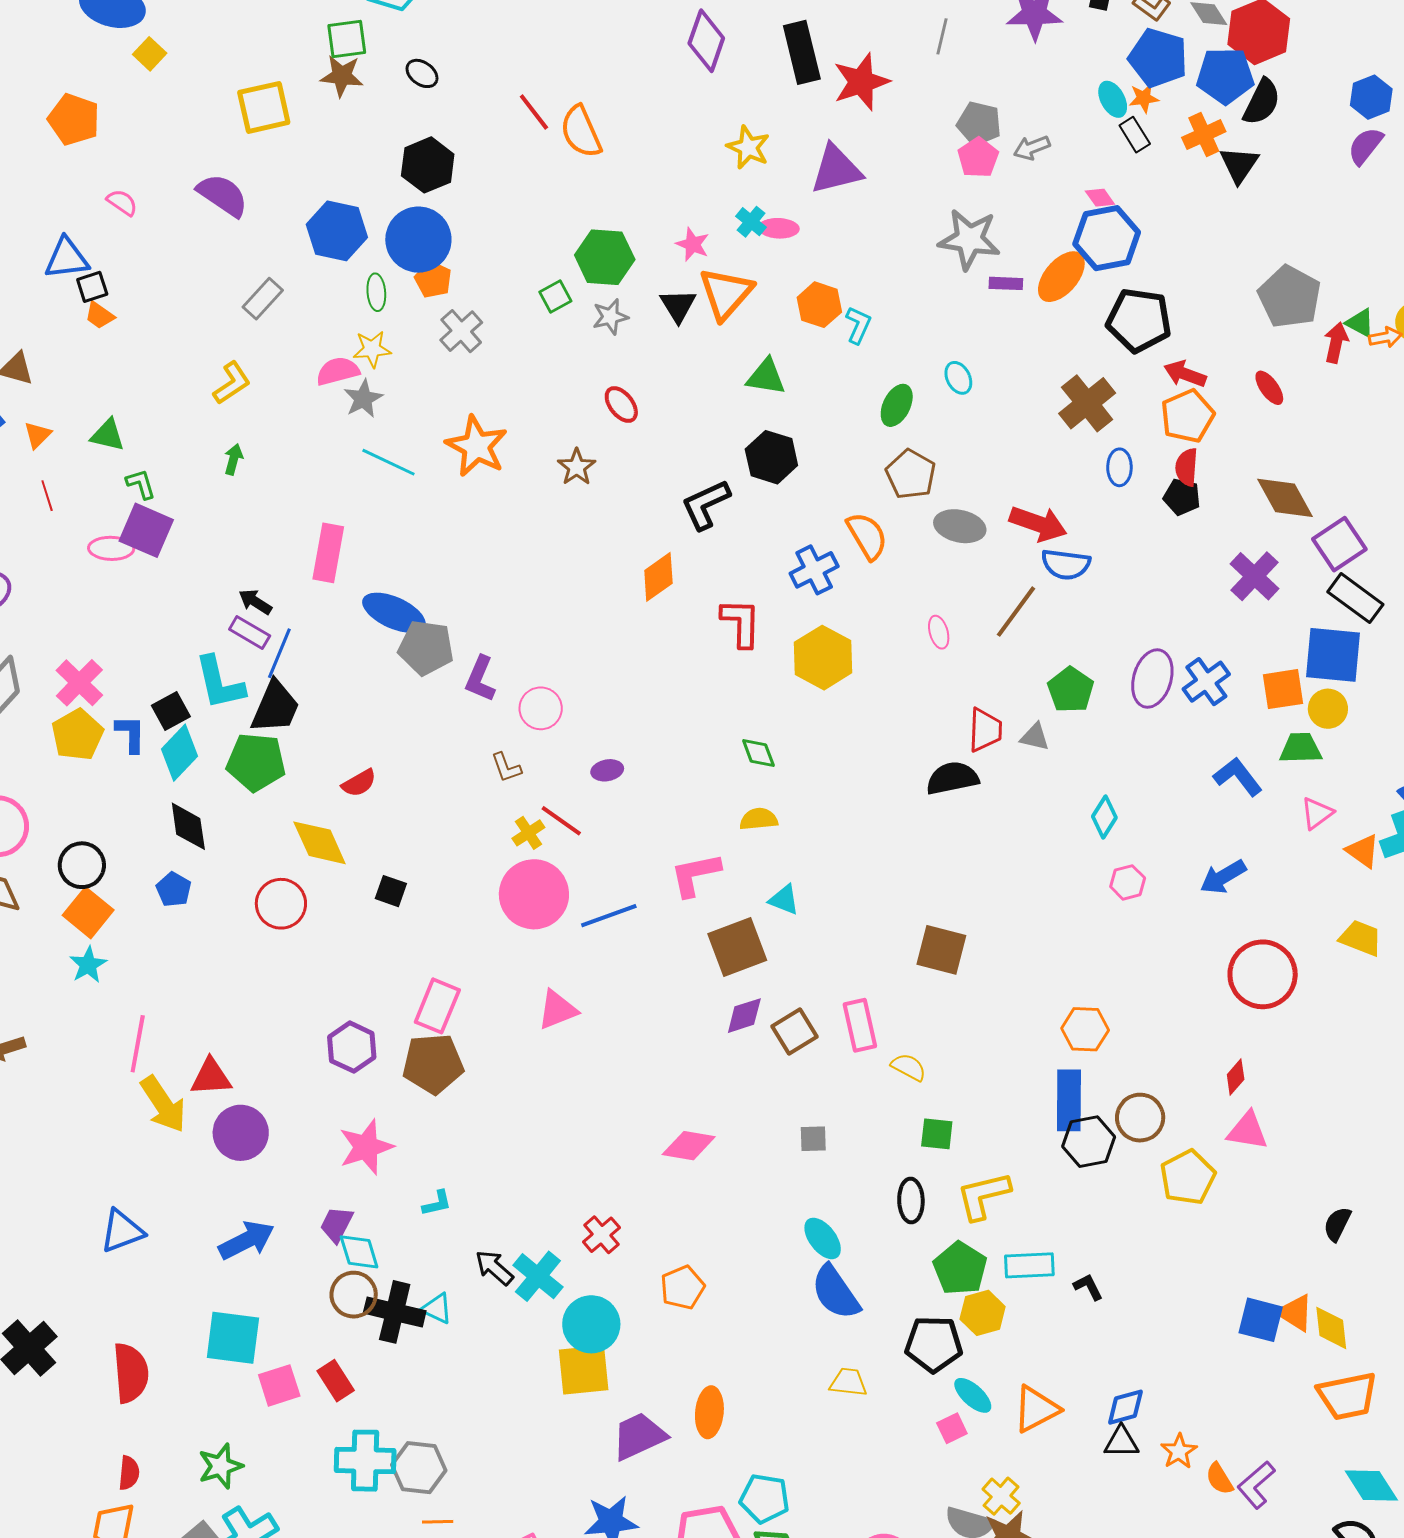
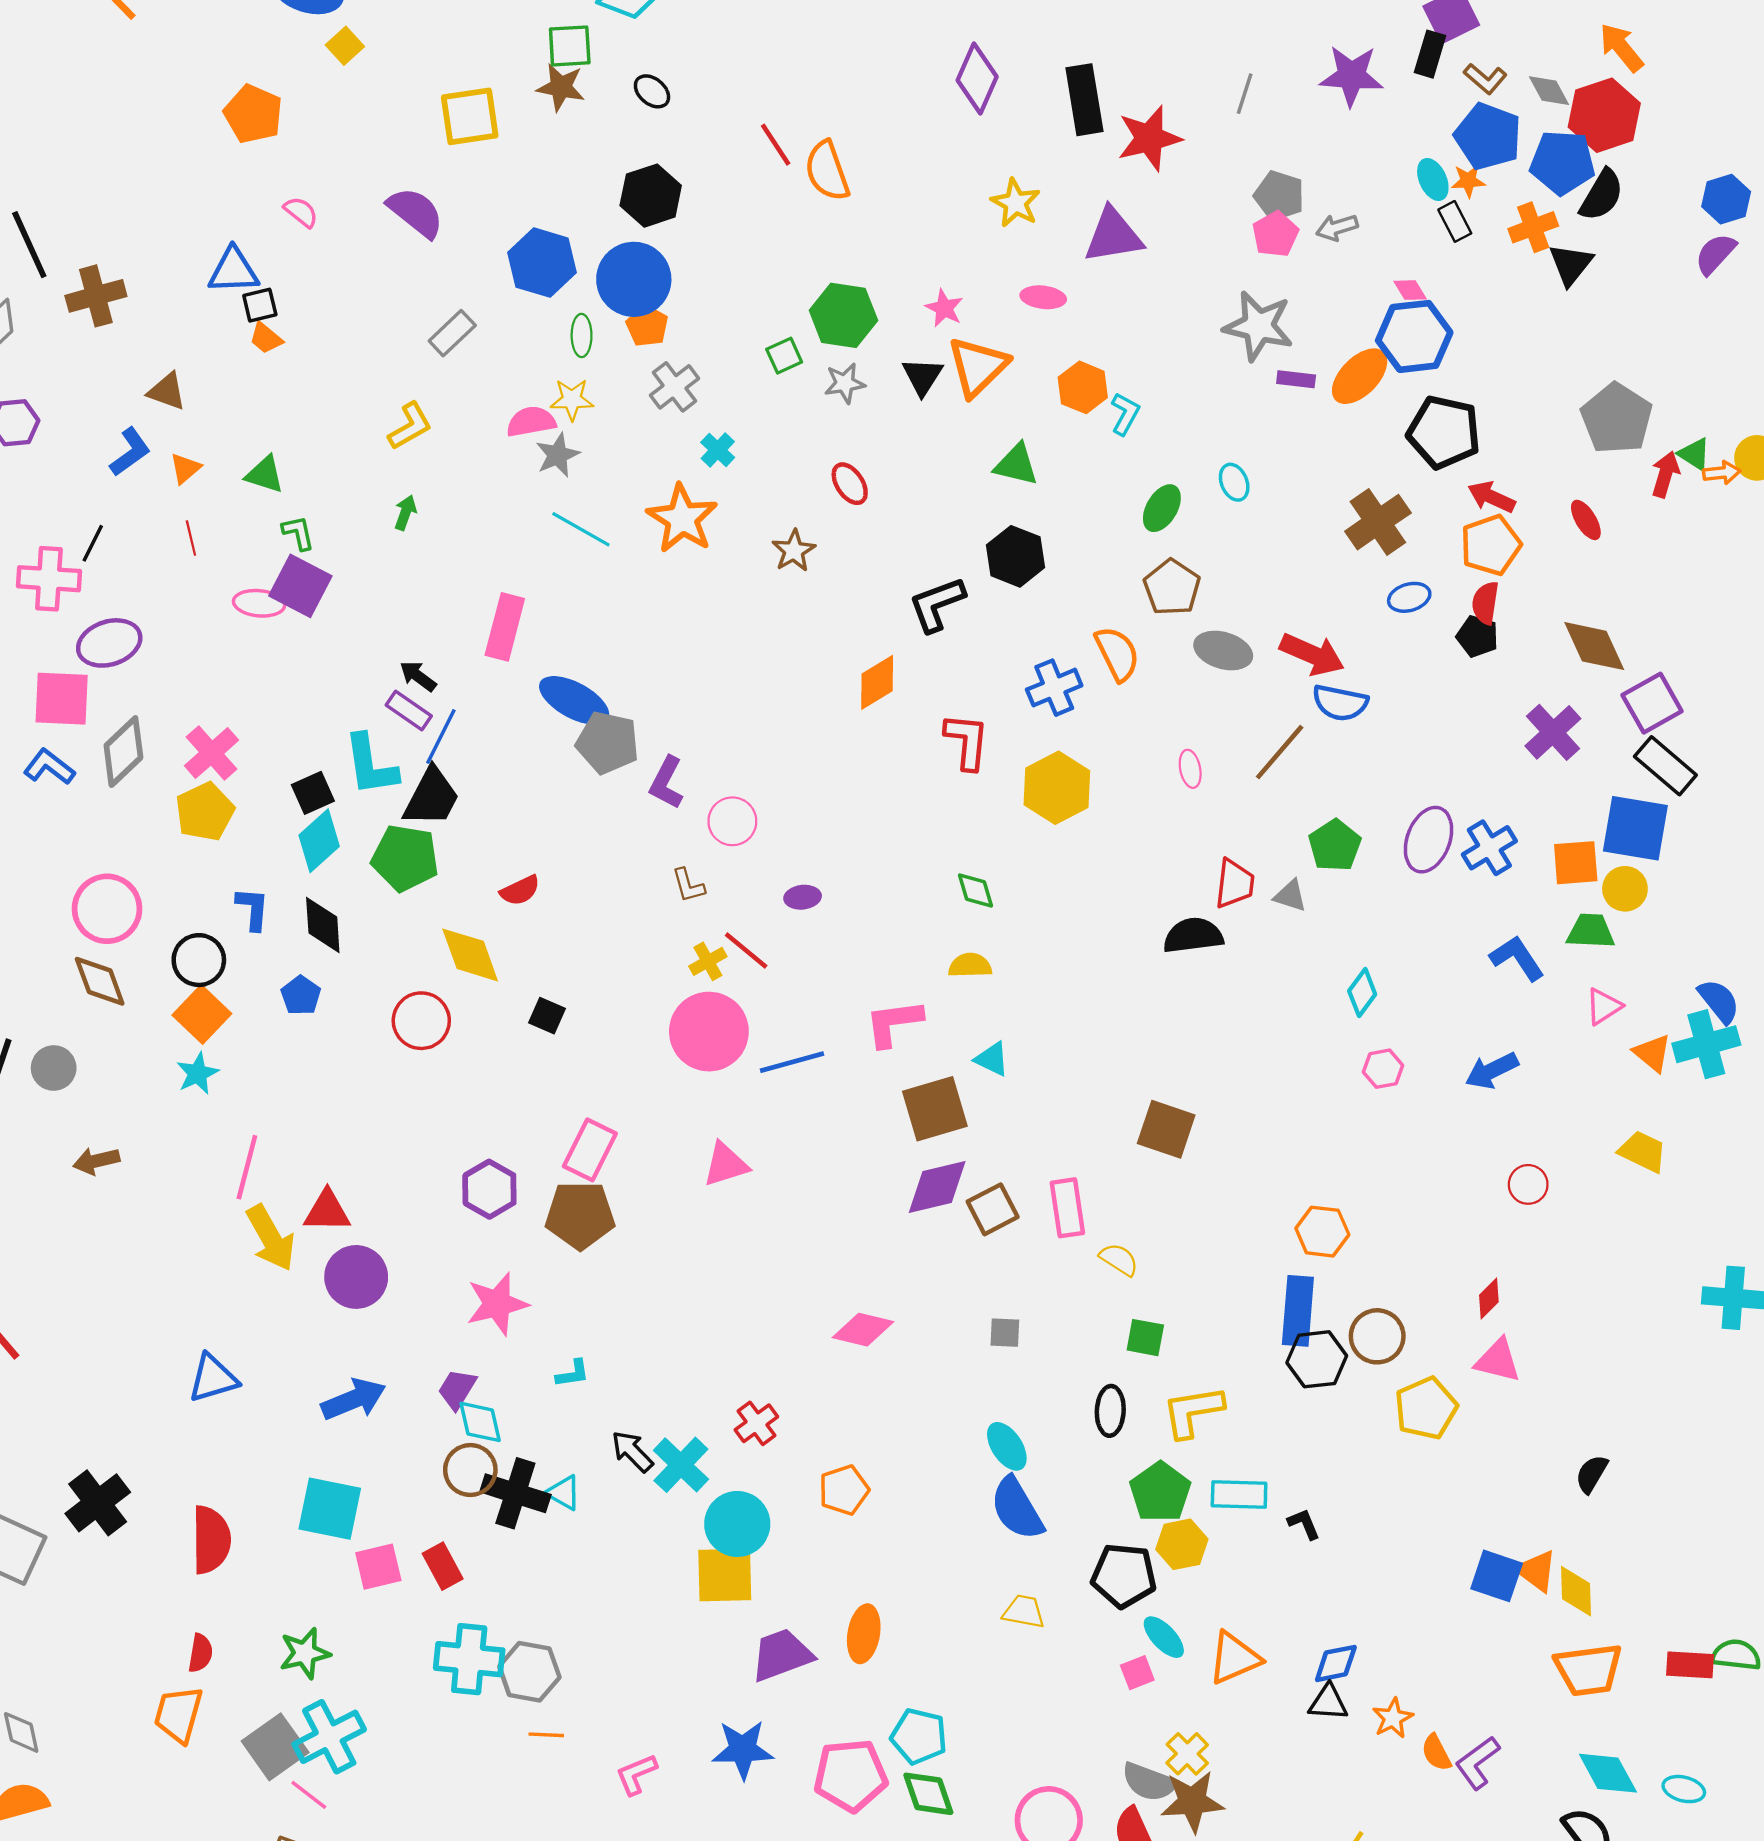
cyan cross: (751, 222) -> (718, 450), moved
blue ellipse: (1119, 467) -> (1409, 597), turned 69
blue L-shape: (130, 734) -> (253, 909), moved
red circle: (1263, 974) -> (1528, 1184), size x0.5
purple diamond: (744, 1016) -> (937, 1187), size x1.4

